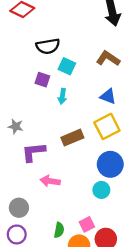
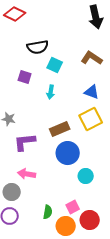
purple square: (42, 80) -> (25, 77), moved
blue circle: (110, 164) -> (68, 153), moved
pink arrow: (50, 181) -> (27, 174), moved

